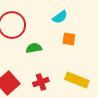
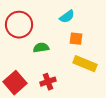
yellow rectangle: (77, 80) -> (85, 64), moved

